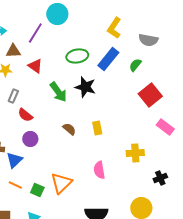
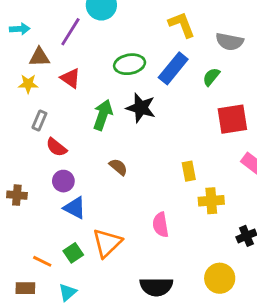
yellow L-shape: (114, 28) -> (182, 25), turned 125
green arrow: (58, 92) -> (103, 115), turned -125
red square: (150, 95) -> (232, 119), turned 30
yellow rectangle: (97, 128) -> (189, 171), moved
blue triangle: (14, 160) -> (75, 208), moved, turned -48
orange line: (15, 185) -> (42, 261), moved
green square: (37, 190) -> (73, 253), turned 32

